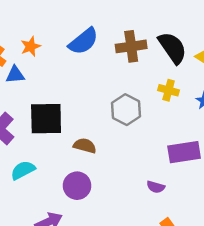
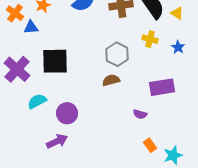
brown semicircle: (85, 146) -> (111, 80), moved, turned -30
purple circle: (77, 186) -> (67, 113), moved

